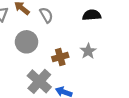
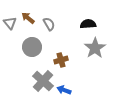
gray star: (88, 51) -> (95, 48), moved, size x1.5

